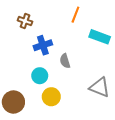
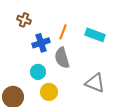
orange line: (75, 15) -> (63, 32), moved
gray semicircle: (65, 61) -> (62, 58), size x1.5

